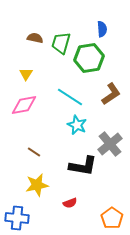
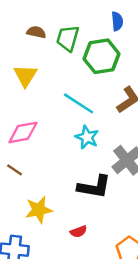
yellow triangle: (26, 74) -> (25, 76), size x1.5
pink diamond: (24, 105) -> (23, 132), moved
brown line: (34, 152) -> (15, 170), moved

